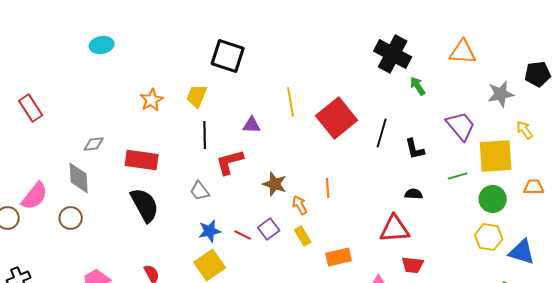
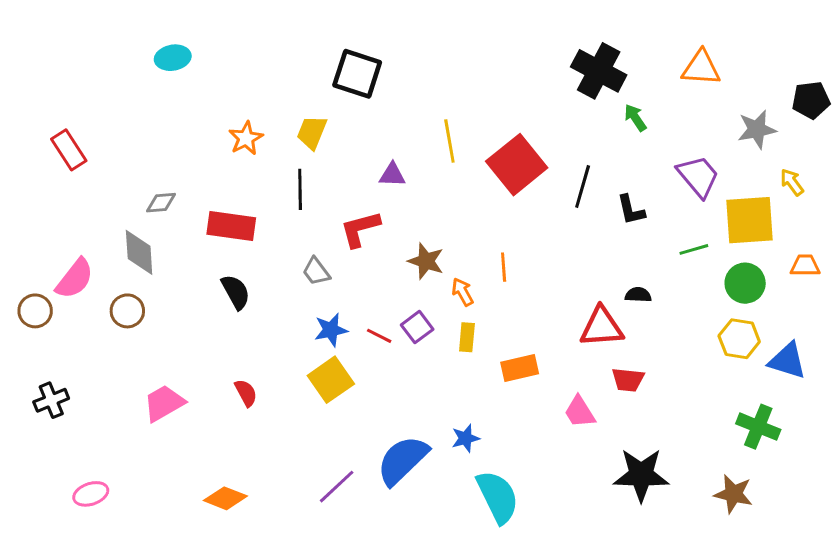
black line: (205, 135) -> (300, 189), moved
black semicircle: (414, 194) -> (638, 295), moved
black semicircle: (145, 205) -> (236, 292), size x0.7
yellow rectangle: (303, 236) -> (467, 337), turned 36

